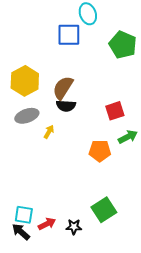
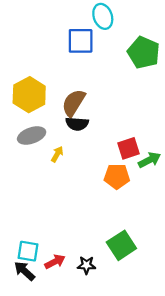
red square: (115, 111) -> (128, 148), moved

